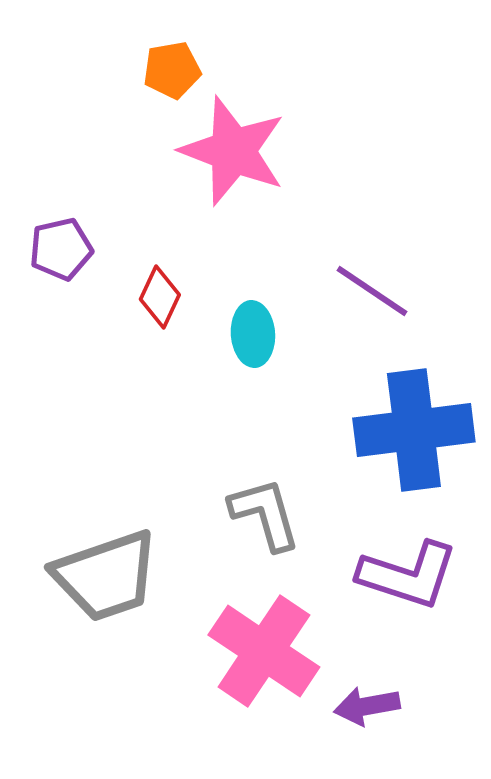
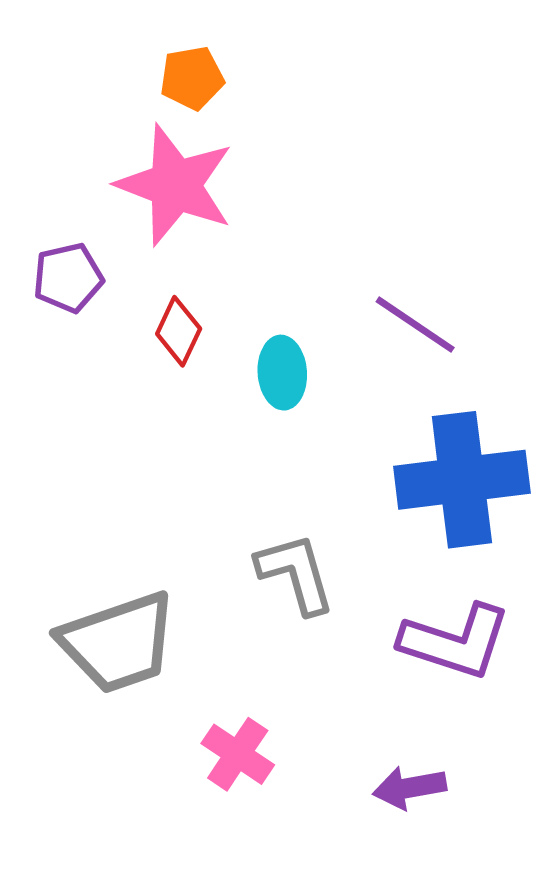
pink star: (233, 151) -> (175, 185), moved
pink cross: (264, 651) -> (238, 754), moved, size x0.6

